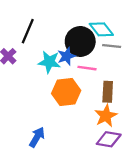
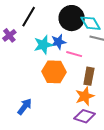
black circle: (80, 41) -> (72, 18), moved
cyan star: (49, 62) -> (43, 45), turned -30

